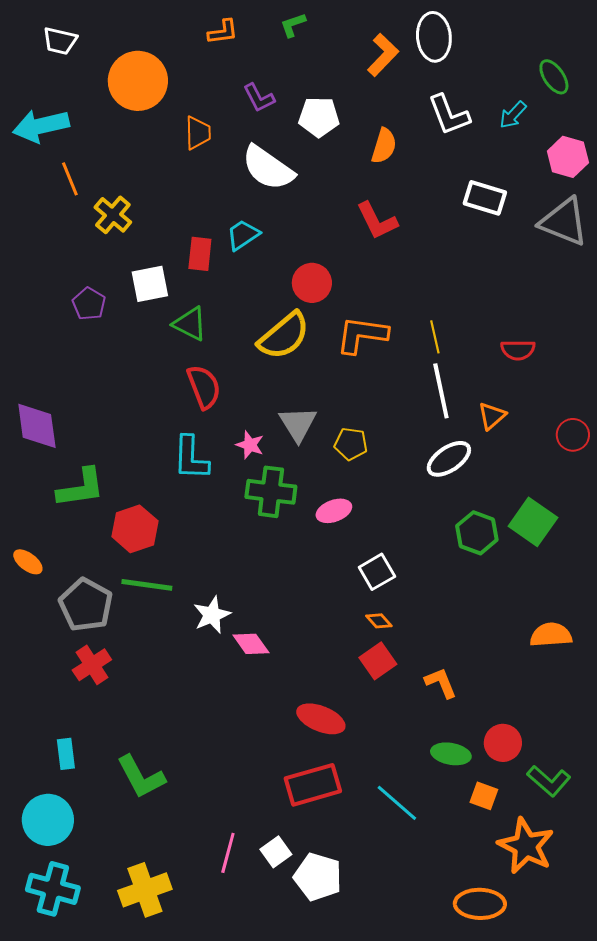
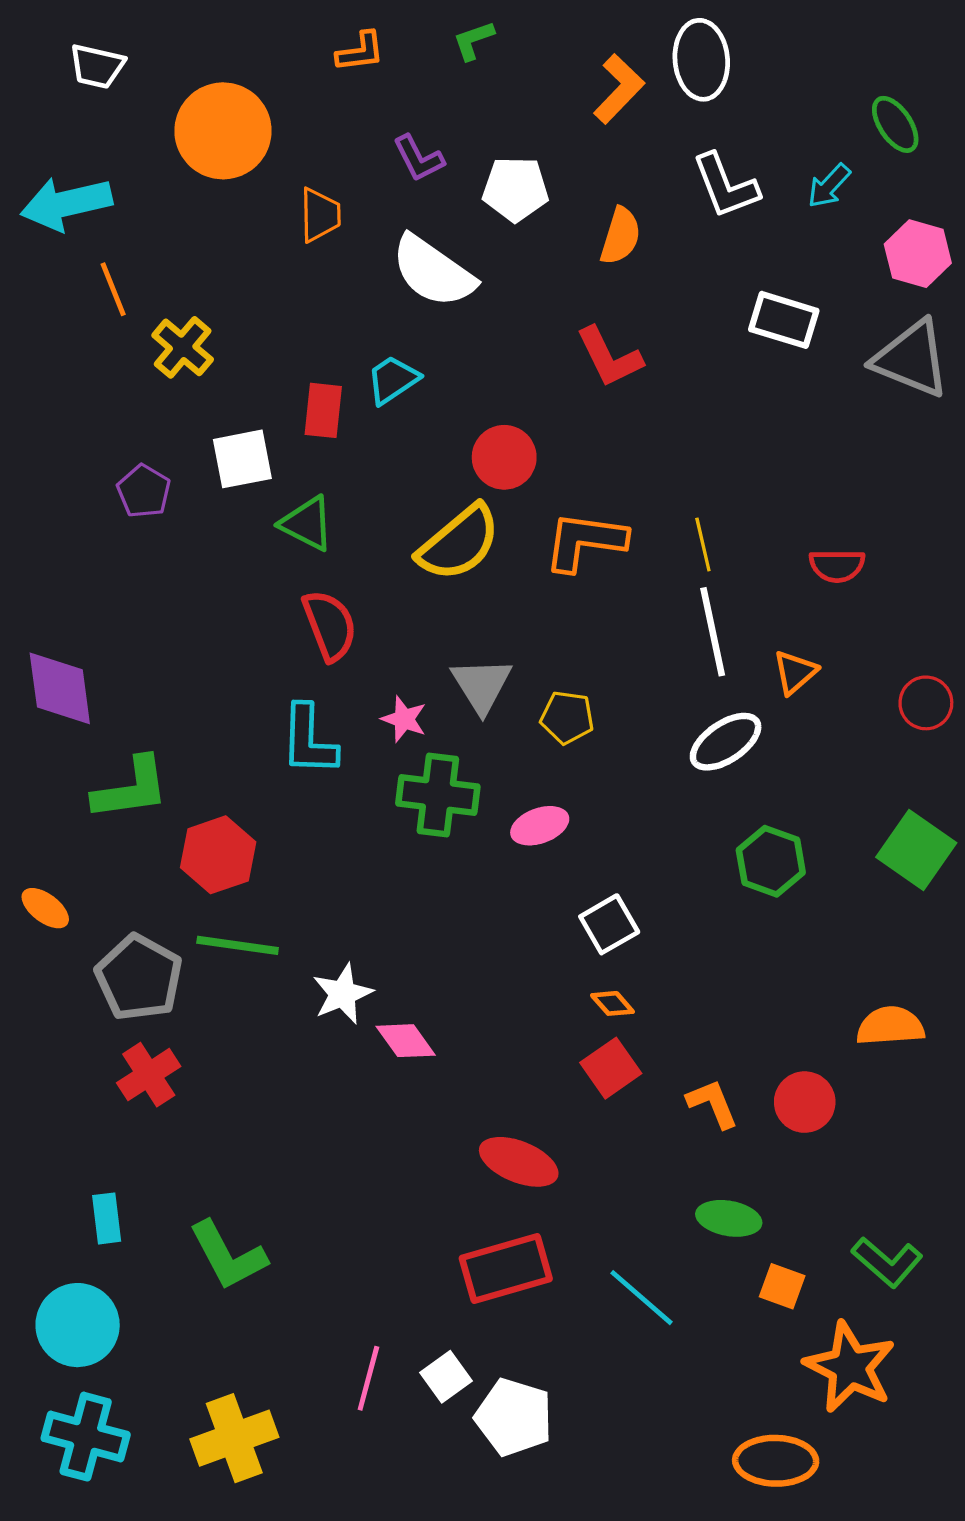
green square: (533, 522) -> (916, 850), moved
red circle: (503, 743) -> (805, 1102), moved

